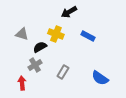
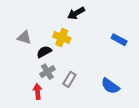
blue rectangle: (88, 36) -> (119, 40), moved
gray cross: (35, 65) -> (47, 72), moved
red arrow: (22, 83) -> (37, 91), moved

